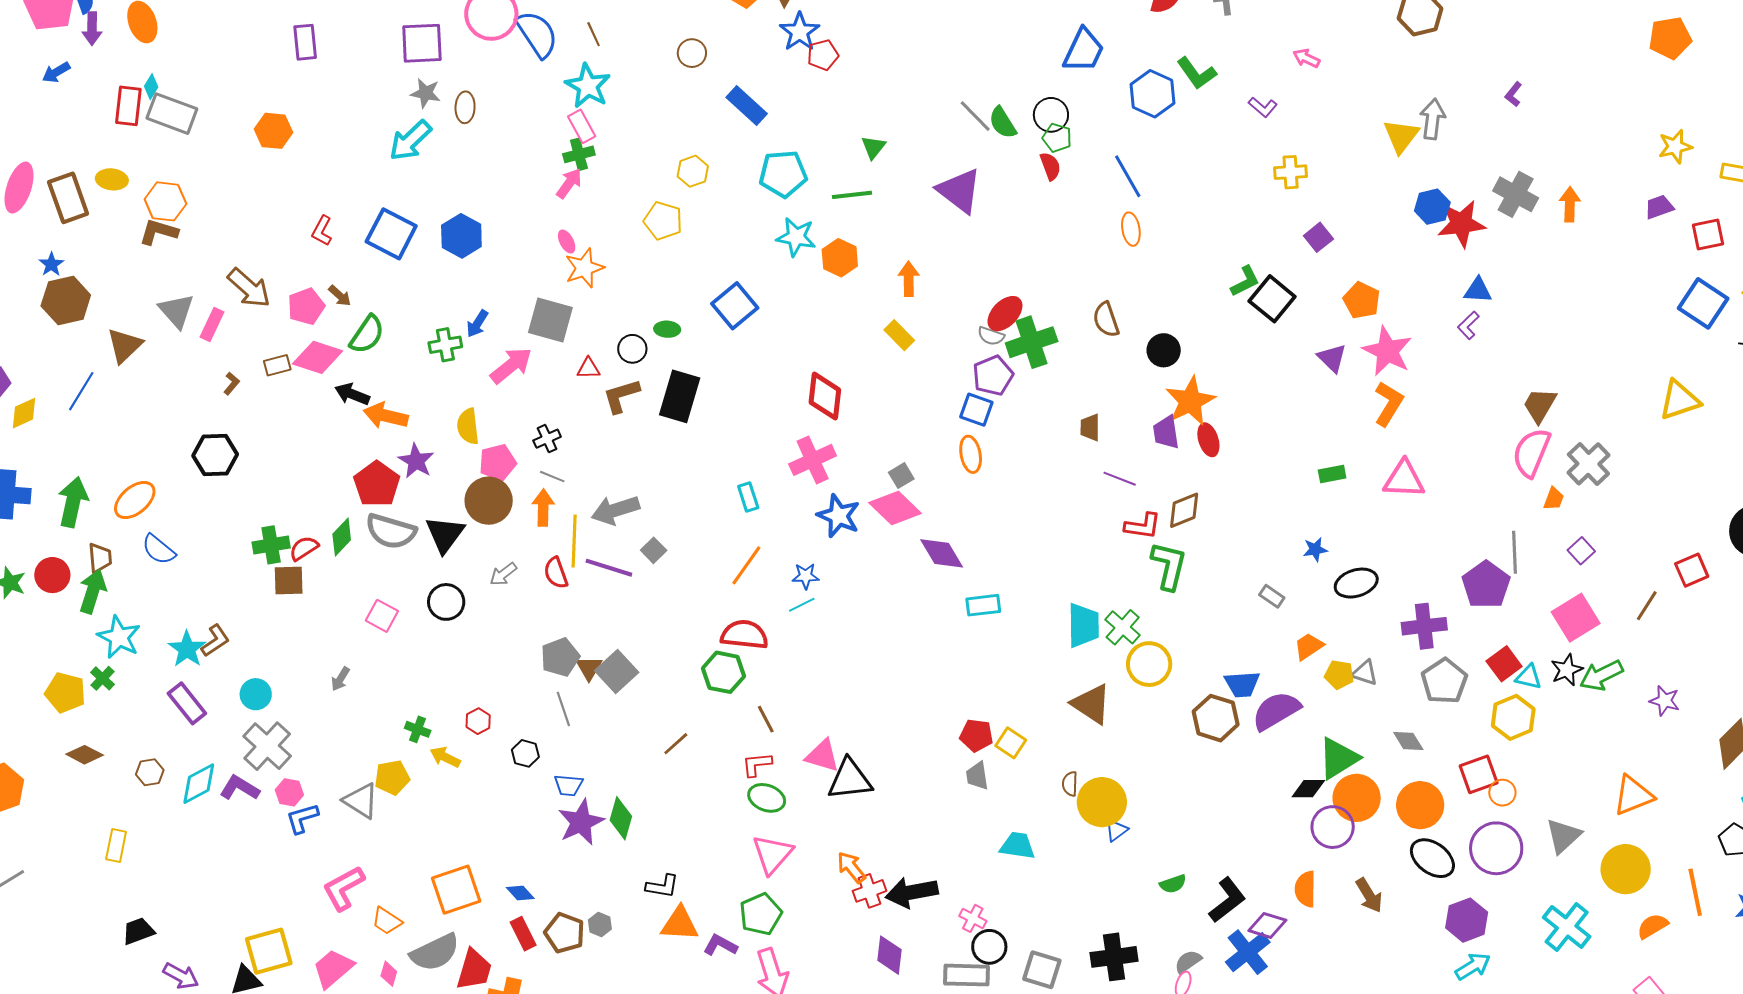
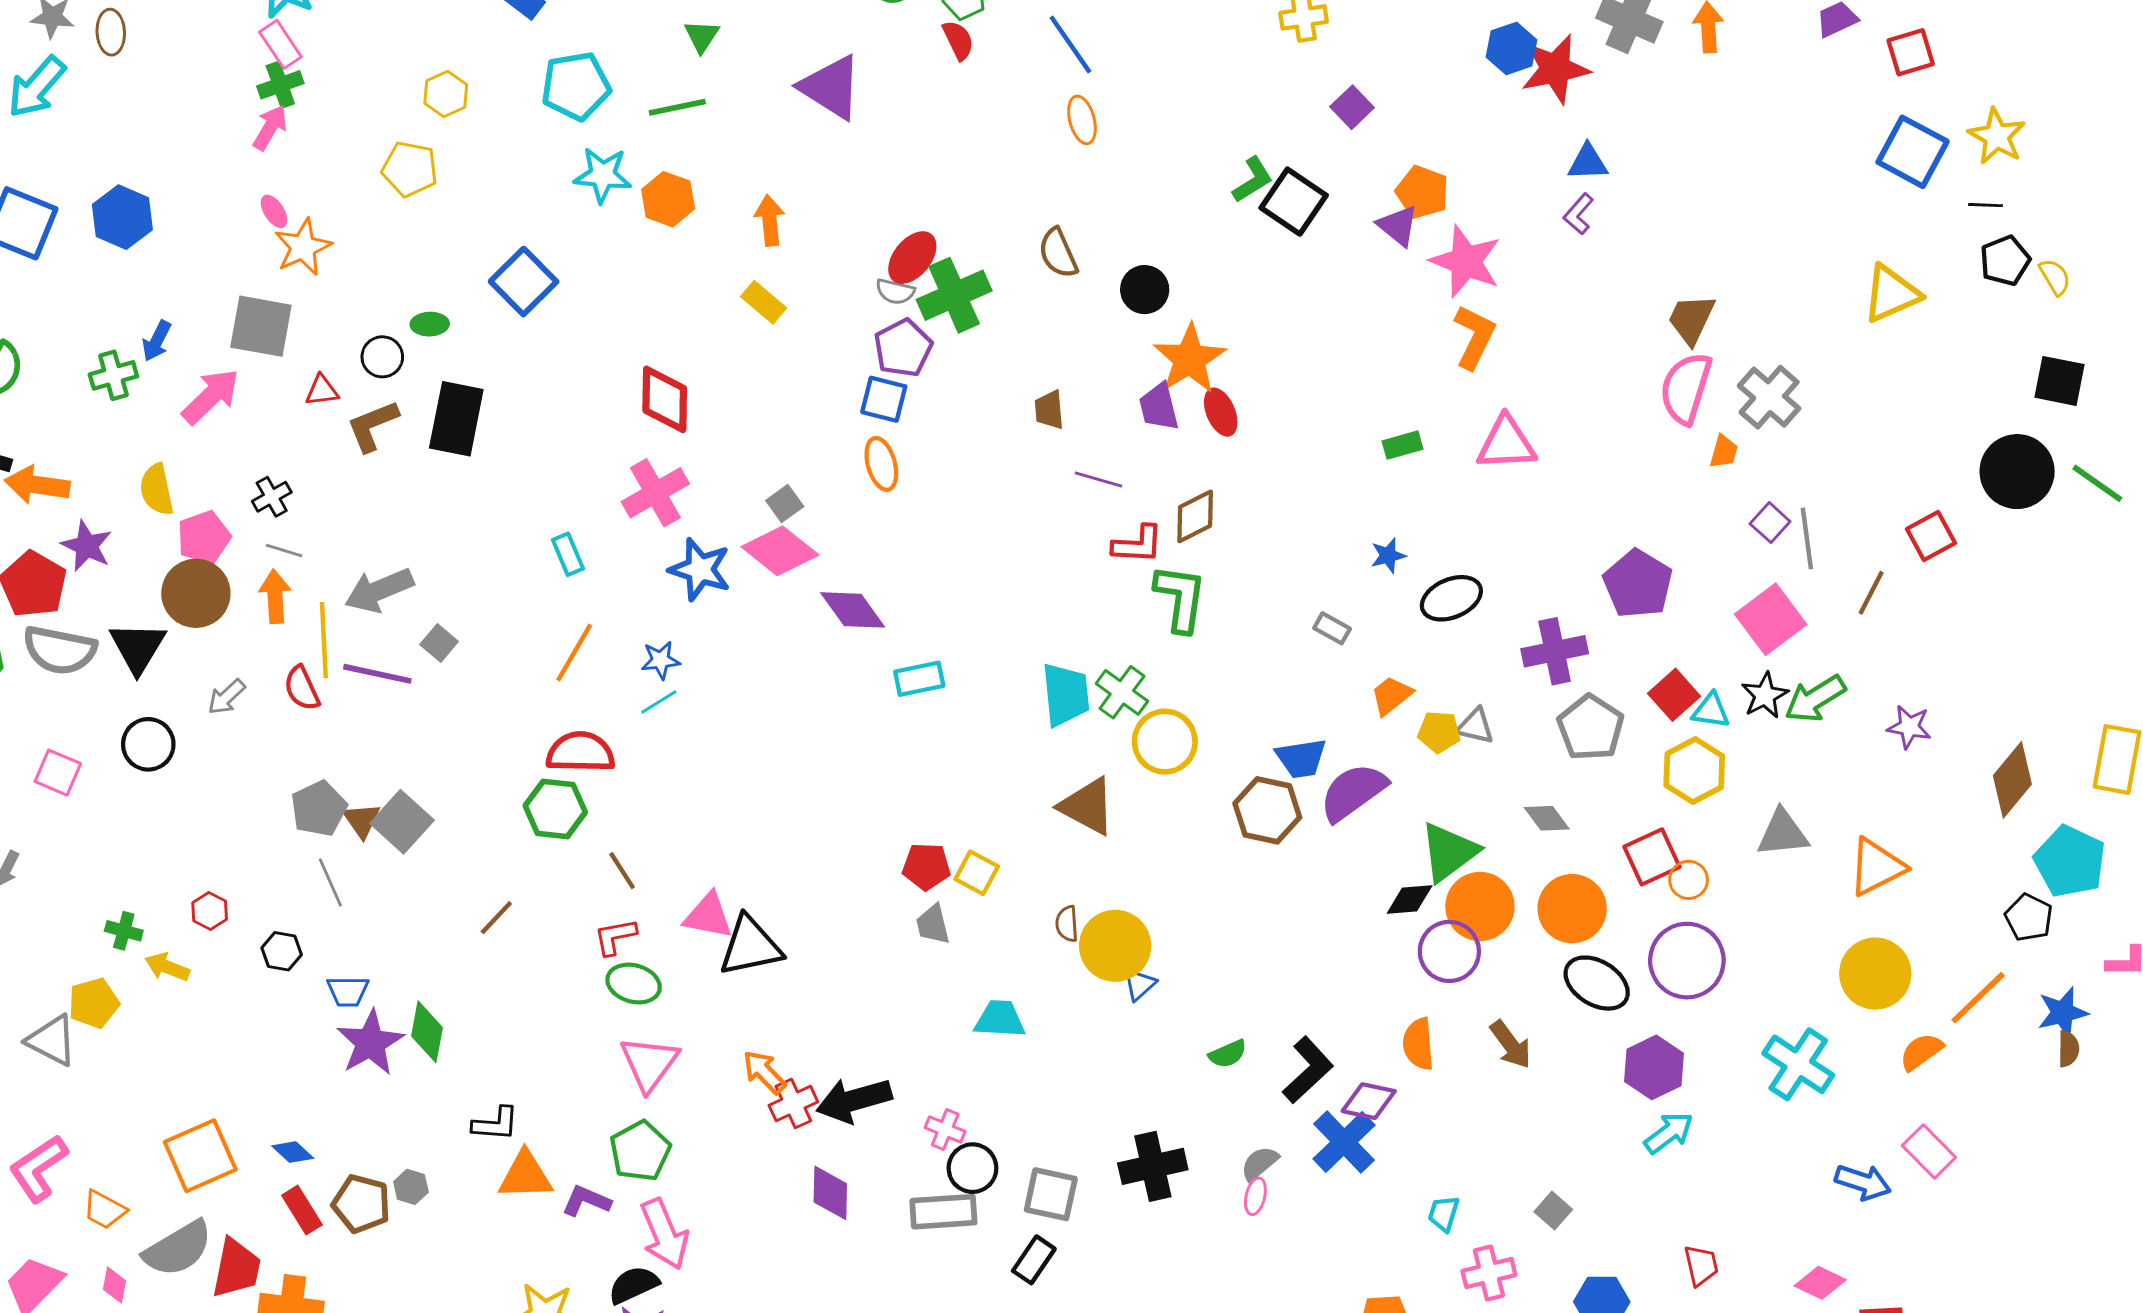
purple triangle: (1332, 358) -> (1398, 226), moved
gray line: (1515, 552) -> (1807, 538), moved
gray triangle: (1563, 836) -> (1783, 833), moved, turned 42
orange line: (1695, 892) -> (1978, 998), turned 63

